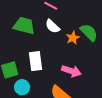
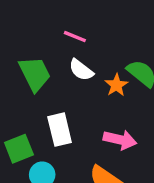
green trapezoid: (24, 26) -> (35, 74), turned 55

